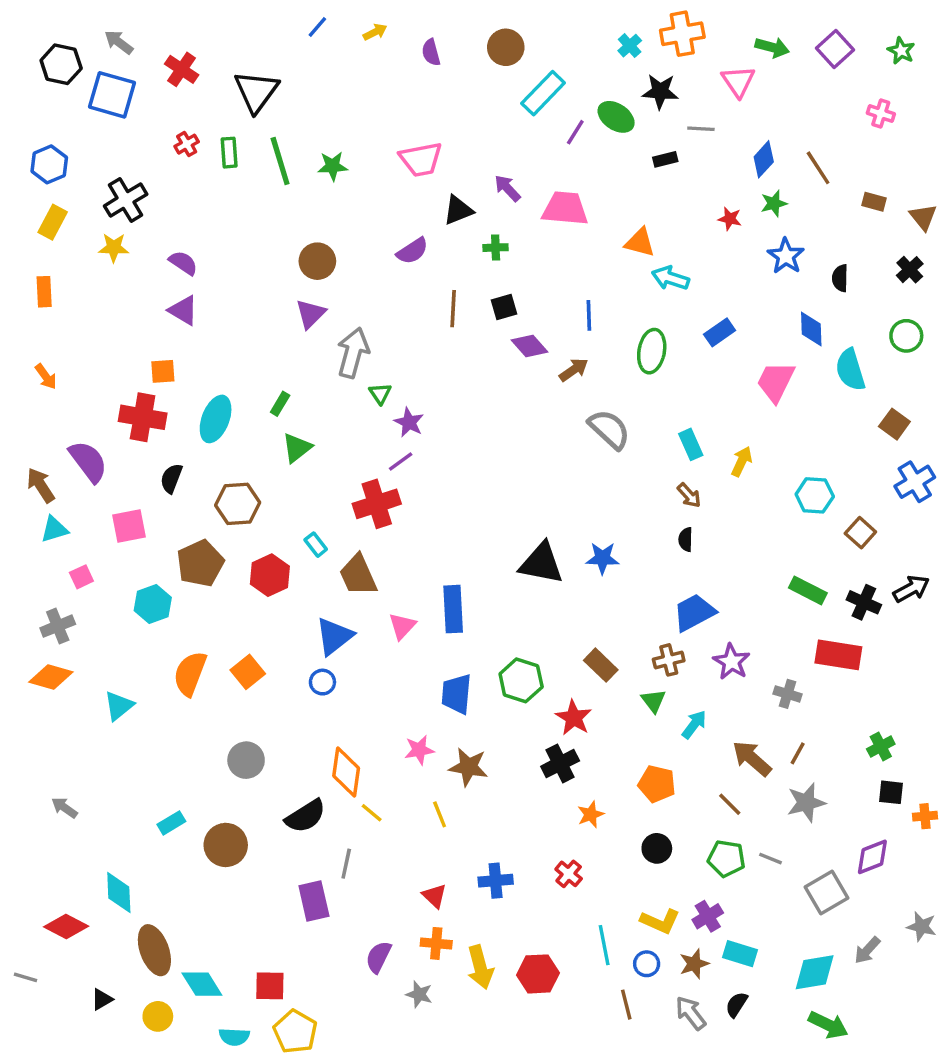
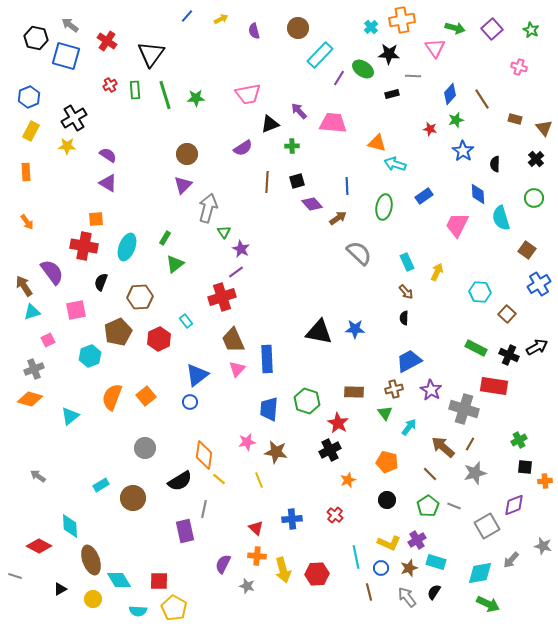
brown trapezoid: (358, 575) -> (233, 340), moved
brown rectangle: (601, 665) -> (354, 392), turned -42
gray cross: (787, 694) -> (464, 409), size x1.8
green pentagon: (726, 859) -> (428, 506), turned 30

